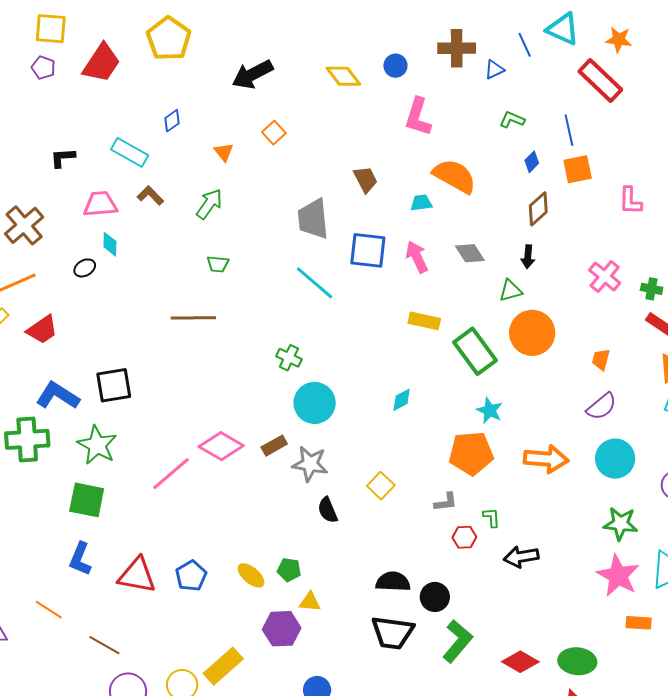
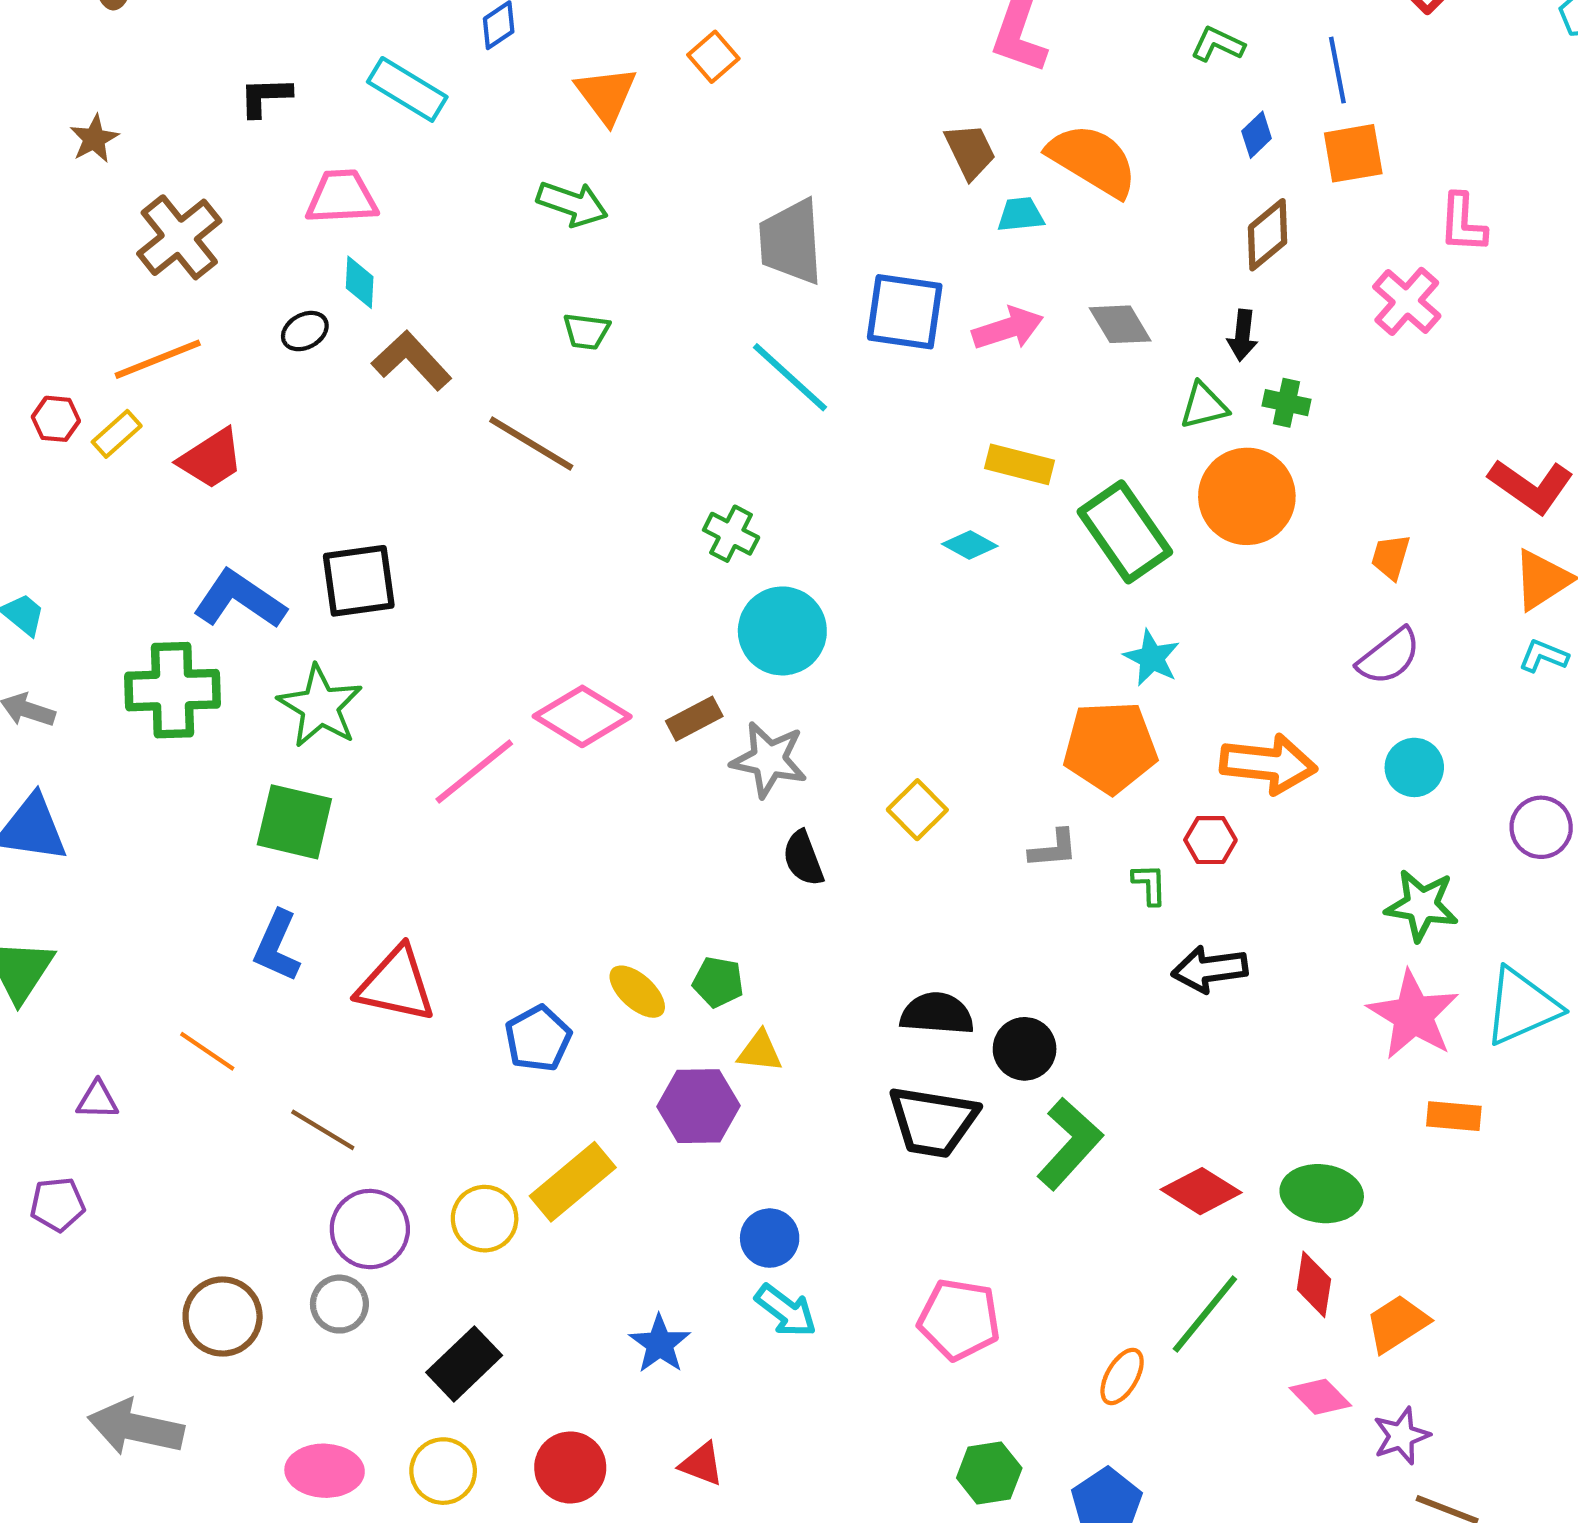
orange triangle: (224, 152) -> (606, 95), size x1.5
brown trapezoid: (366, 179) -> (970, 151), moved
brown L-shape: (150, 195) -> (412, 361), moved, size x1.4
green arrow: (209, 204) -> (572, 204), turned 72
pink arrow: (417, 257) -> (1008, 328), turned 96
pink cross: (605, 276) -> (1407, 301), moved
green cross: (652, 289) -> (1286, 403), moved
brown line: (193, 318) -> (531, 443), turned 30
cyan diamond: (402, 400) -> (970, 545), moved, turned 55
cyan circle: (615, 459) -> (1414, 767), size x0.7
red hexagon: (464, 537) -> (1210, 840), moved
blue pentagon: (191, 576) -> (538, 1039), moved

